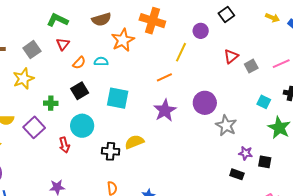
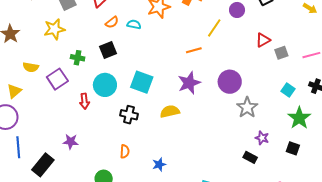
cyan square: (118, 98) -> (142, 82), moved
yellow semicircle: (134, 142) -> (170, 111), moved
black square: (265, 162) -> (293, 148), moved

